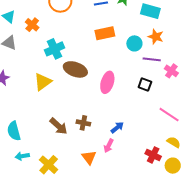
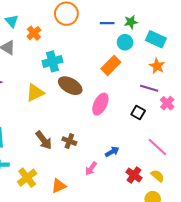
orange rectangle: (105, 33) -> (111, 65), moved, turned -42
cyan circle: (134, 43) -> (125, 42), moved
blue arrow: (117, 127) -> (112, 152), moved
red cross: (153, 155) -> (134, 175), moved
orange triangle: (89, 157) -> (59, 186), moved, turned 35

